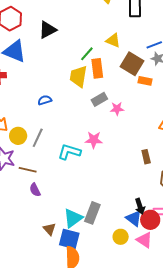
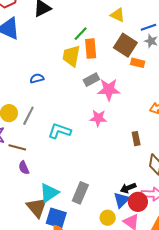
yellow triangle: (113, 40) -> (118, 15), moved
pink star: (117, 109) -> (109, 90), size x1.6
pink star: (94, 140) -> (98, 118), moved
black arrow: (140, 206) -> (128, 188), turned 84
cyan triangle: (73, 218) -> (49, 193), moved
blue triangle: (134, 218) -> (122, 200), turned 36
brown triangle: (49, 229) -> (37, 207), size x1.6

